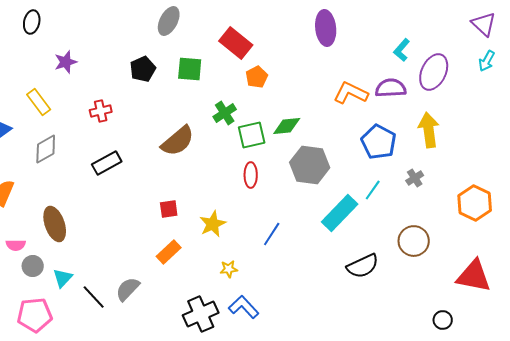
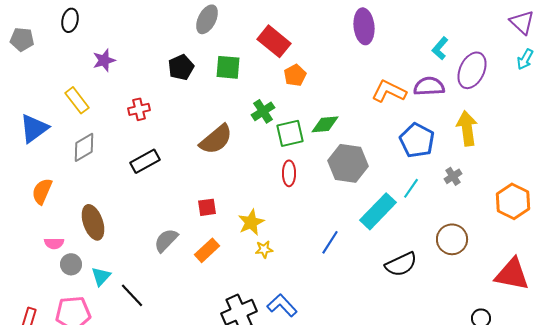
blue line: (272, 234) -> (330, 242), moved
yellow star: (229, 269) -> (264, 249), moved
gray semicircle: (128, 289) -> (166, 240), moved

